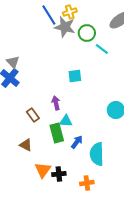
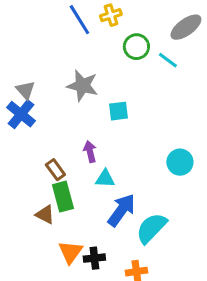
gray star: (65, 27) -> (82, 86), moved
cyan line: (102, 49) -> (168, 60), moved
green rectangle: (57, 133) -> (63, 197), moved
blue arrow: (77, 142) -> (121, 210), size x1.6
cyan semicircle: (97, 154) -> (151, 228), turned 45

